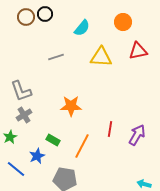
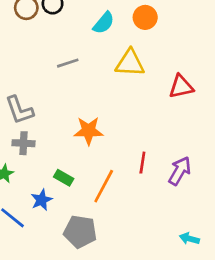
orange circle: (123, 22) -> (145, 17), moved
red triangle: (138, 51) -> (181, 87), moved
gray cross: (24, 115) -> (24, 143), turned 35

